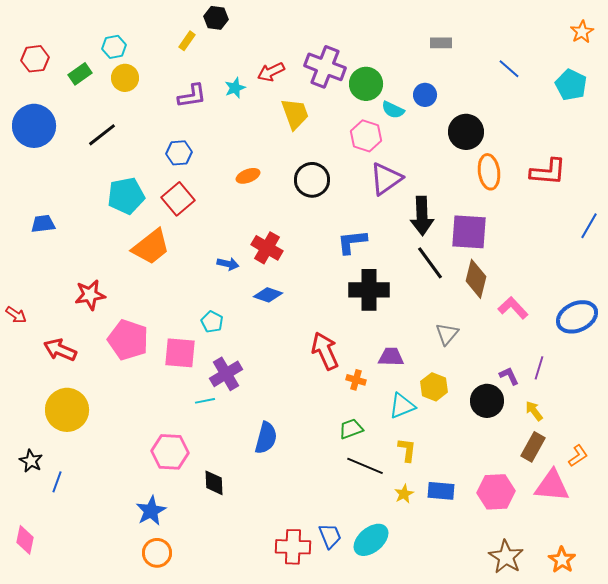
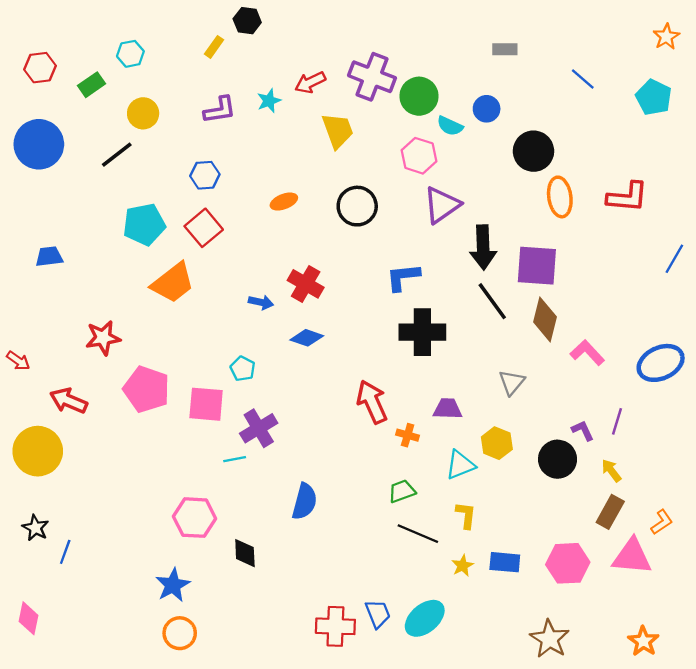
yellow circle: (125, 78) -> (143, 113), moved
yellow circle: (67, 410) -> (38, 451), moved
brown star: (506, 557) -> (550, 639), moved

